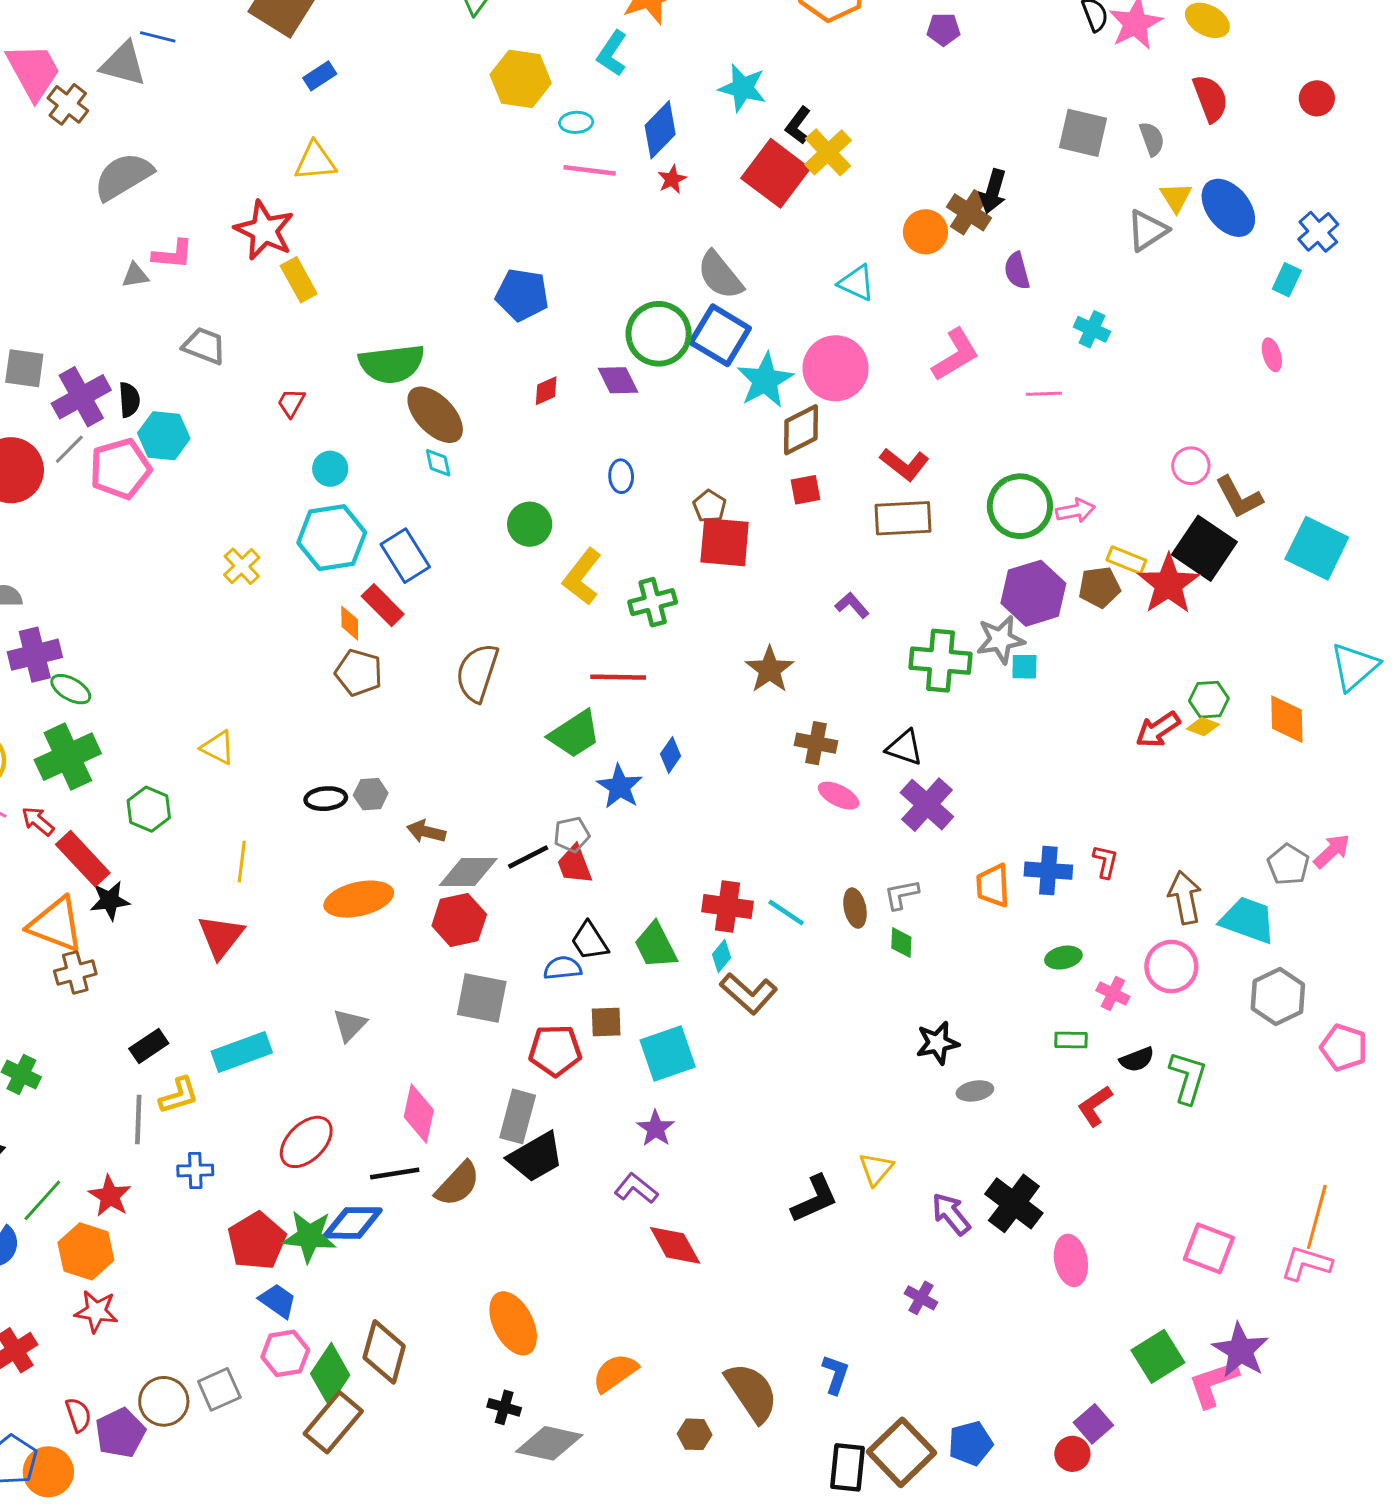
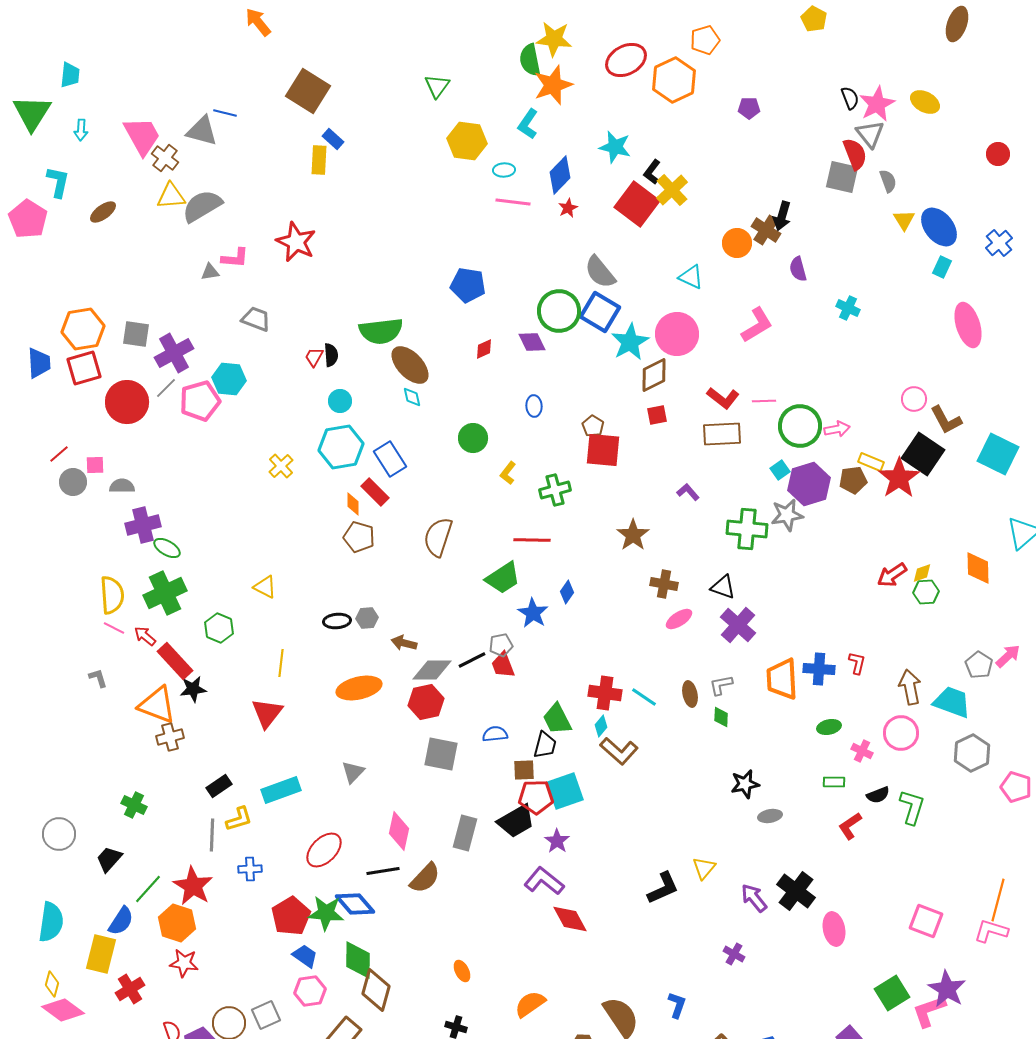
blue rectangle: (320, 76) -> (333, 139), turned 75
red semicircle: (1210, 98) -> (855, 154), moved
yellow triangle: (315, 161) -> (171, 196), moved
gray triangle: (1147, 230) -> (870, 134), moved, turned -36
yellow rectangle: (299, 280) -> (319, 160), moved, turned 32
cyan rectangle: (1287, 280) -> (942, 267), moved
pink ellipse: (1272, 355) -> (968, 325), size x2.0
pink line: (1044, 394) -> (764, 401), moved
black semicircle: (129, 400) -> (331, 355), moved
yellow L-shape: (582, 577) -> (508, 473), size x0.6
cyan square: (1024, 667) -> (780, 470), moved, turned -36
green hexagon: (1209, 700) -> (926, 592), moved
yellow diamond: (1203, 727) -> (922, 573), turned -40
pink ellipse: (839, 796) -> (679, 619), turned -60
orange trapezoid: (993, 886) -> (782, 679), size x1.4
black trapezoid: (590, 941) -> (545, 745), moved, turned -132
red pentagon: (555, 1050) -> (536, 797), moved
black trapezoid: (536, 1157) -> (516, 821), moved
purple L-shape: (636, 1188) -> (544, 881), size x1.4
red star: (110, 1196) -> (193, 886), size x1.4
blue diamond: (353, 1223) -> (355, 904), turned 48
orange ellipse: (513, 1323) -> (462, 971), size x0.5
green diamond: (330, 1374) -> (358, 960), moved, turned -33

